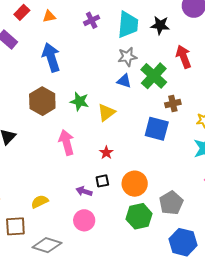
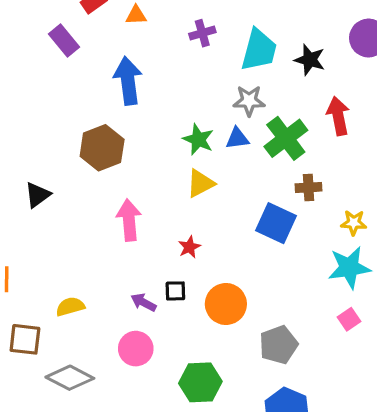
blue triangle: (124, 81) -> (237, 138), turned -35
green star: (79, 101) -> (198, 139), moved
green hexagon: (139, 216) -> (200, 382), moved

